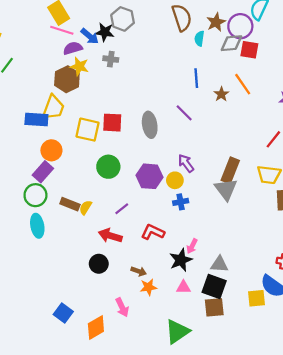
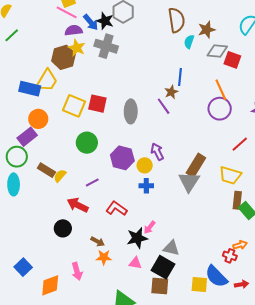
purple circle: (240, 26) -> (220, 109), moved
gray cross: (111, 59) -> (106, 46), size x1.6
brown star: (221, 94) -> (171, 92), moved

